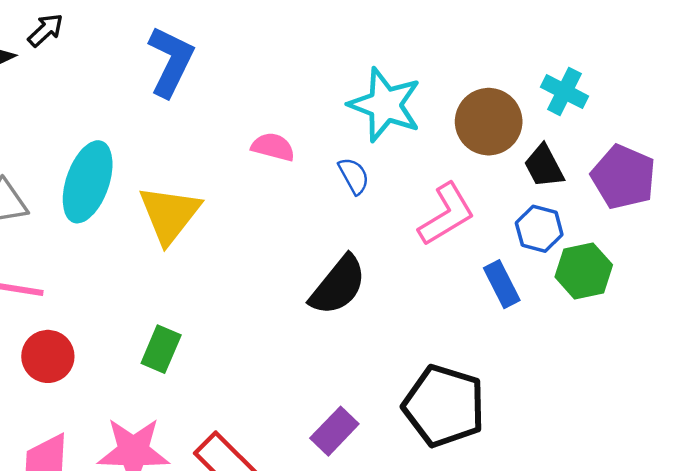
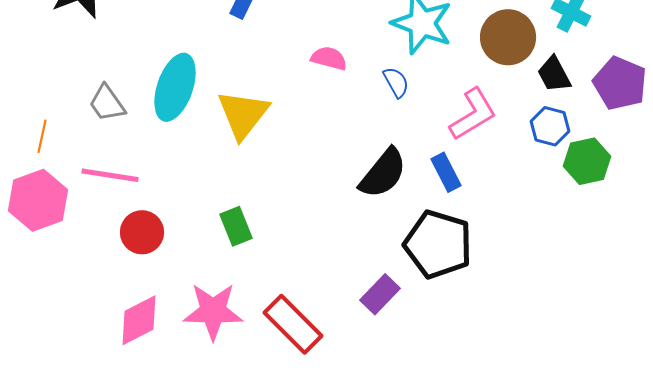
blue rectangle: (502, 284) -> (446, 172), moved
green rectangle: (161, 349) -> (236, 226), turned -45
black pentagon: (444, 406) -> (438, 244), moved

